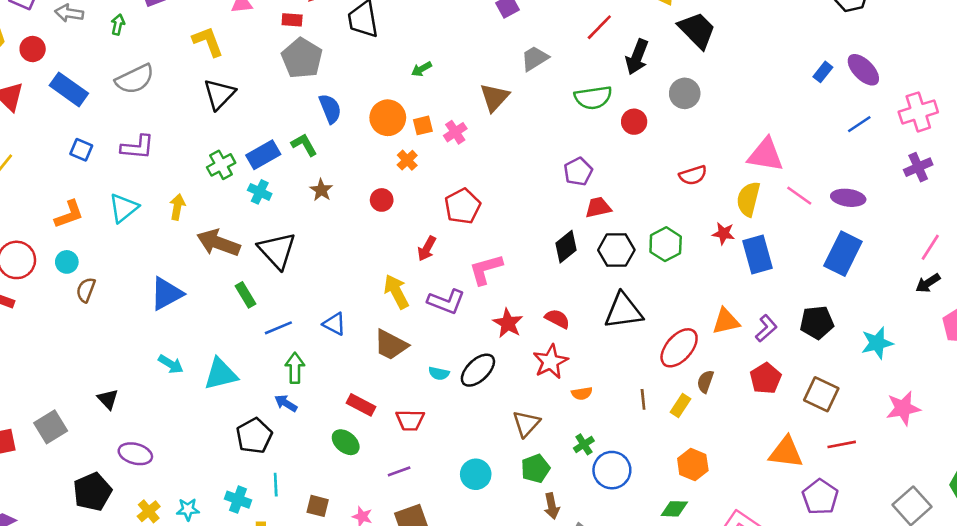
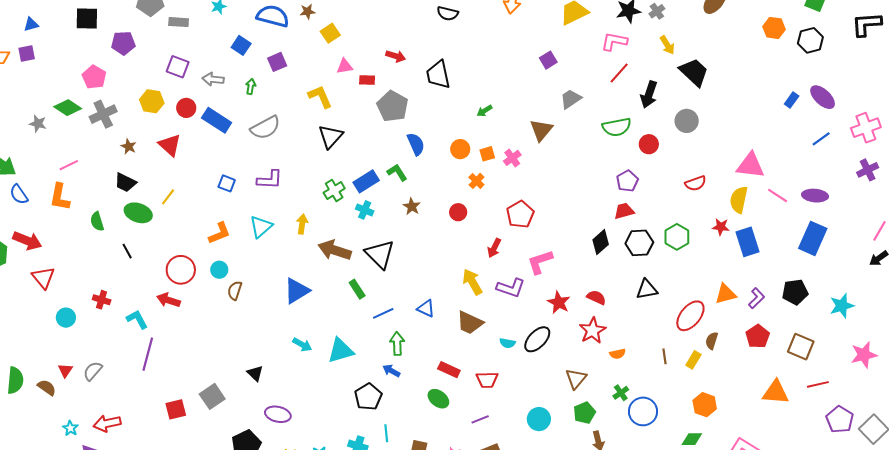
red rectangle: (292, 20) -> (367, 80), moved
blue rectangle: (69, 89) -> (217, 120), moved
orange circle: (388, 118) -> (460, 149), size x0.7
purple pentagon: (578, 172) -> (627, 181), moved
black triangle: (623, 311) -> (647, 289), size x0.7
purple pentagon: (820, 497) -> (840, 419), moved

